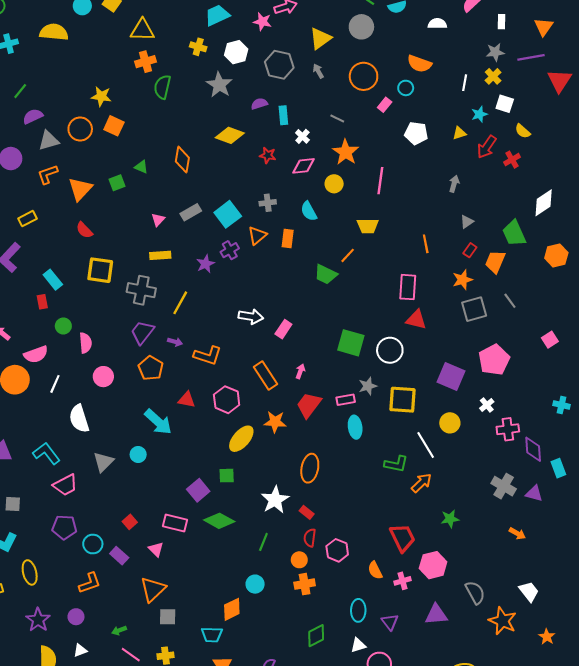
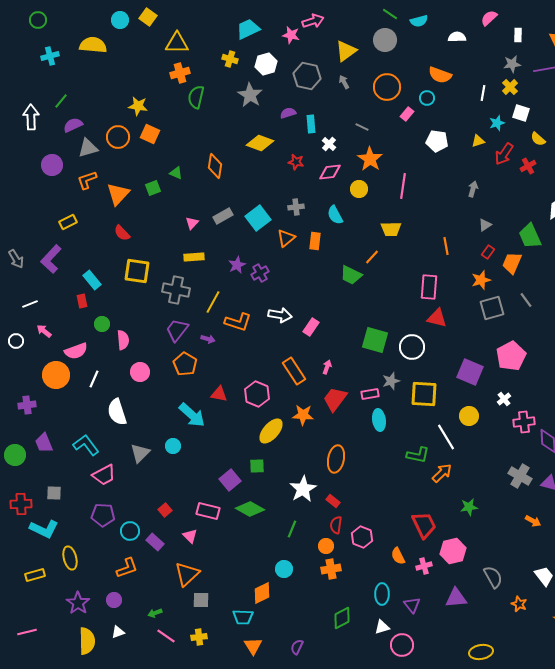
purple cross: (230, 250) -> (260, 273), moved
orange L-shape: (208, 355) -> (238, 322), moved
orange star: (503, 621) -> (519, 604), size x0.6

